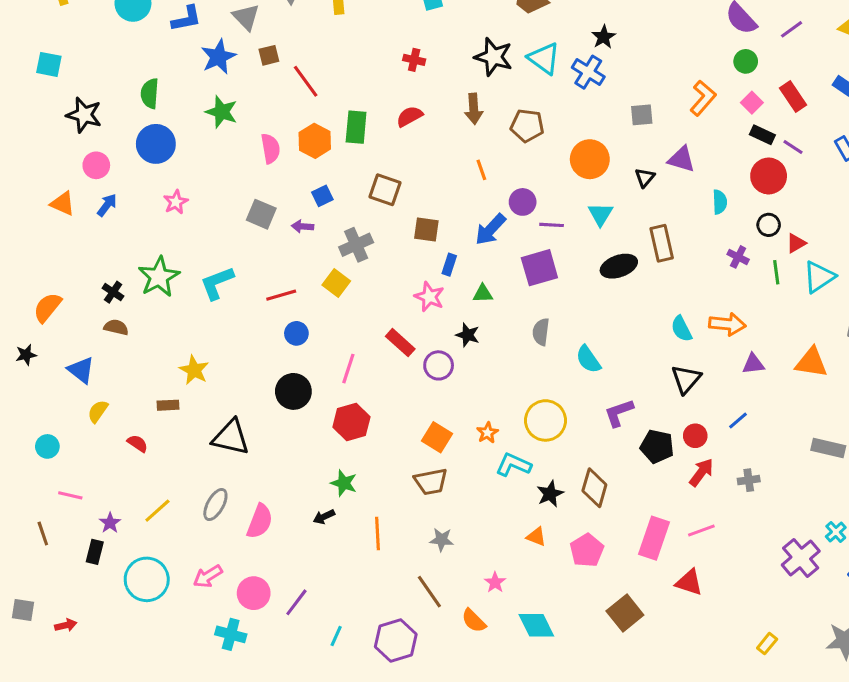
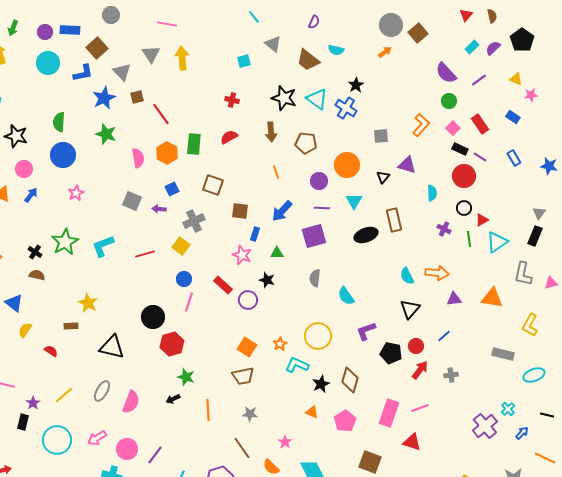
purple circle: (523, 202) -> (319, 181), moved
blue circle: (296, 333) -> (184, 279), moved
red hexagon: (351, 422) -> (172, 344), moved
brown square: (625, 613) -> (370, 462), turned -30

